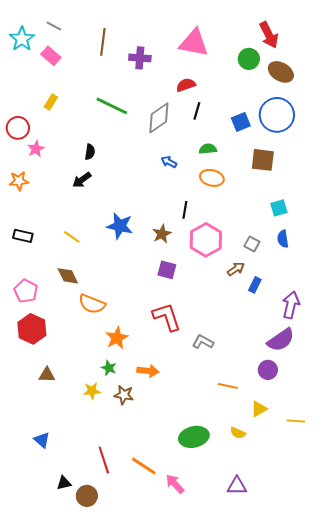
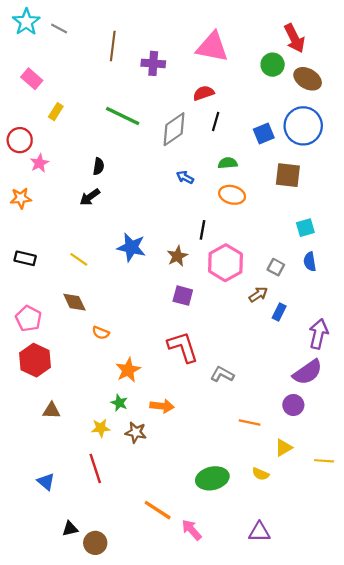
cyan star: (22, 39) -> (26, 22), moved
pink rectangle: (51, 56) -> (32, 79), moved
orange semicircle: (92, 304) -> (101, 333), size x0.6
red line: (104, 460) -> (95, 468), moved

